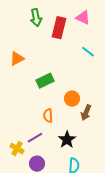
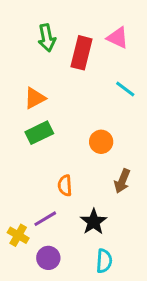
orange triangle: (17, 59) -> (35, 98), moved
green rectangle: (45, 81) -> (39, 133), moved
orange circle: (72, 99) -> (101, 142), moved

